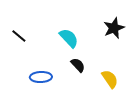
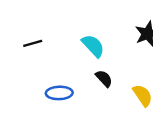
black line: (19, 36) -> (33, 43), turned -56

